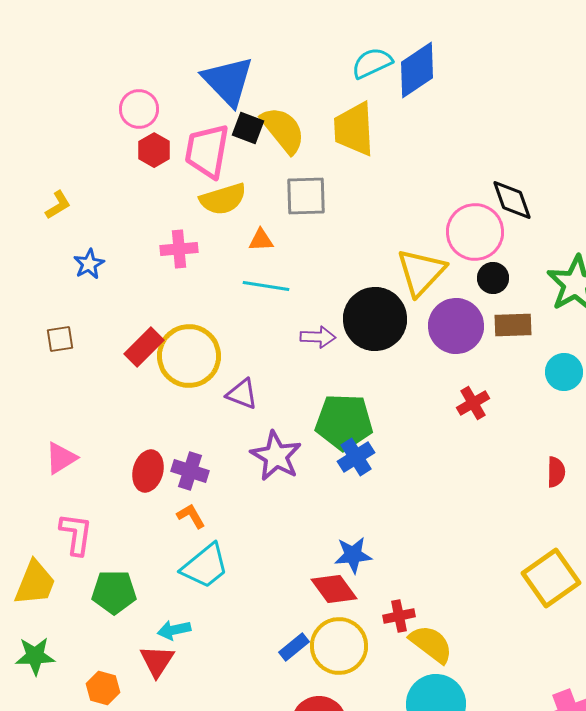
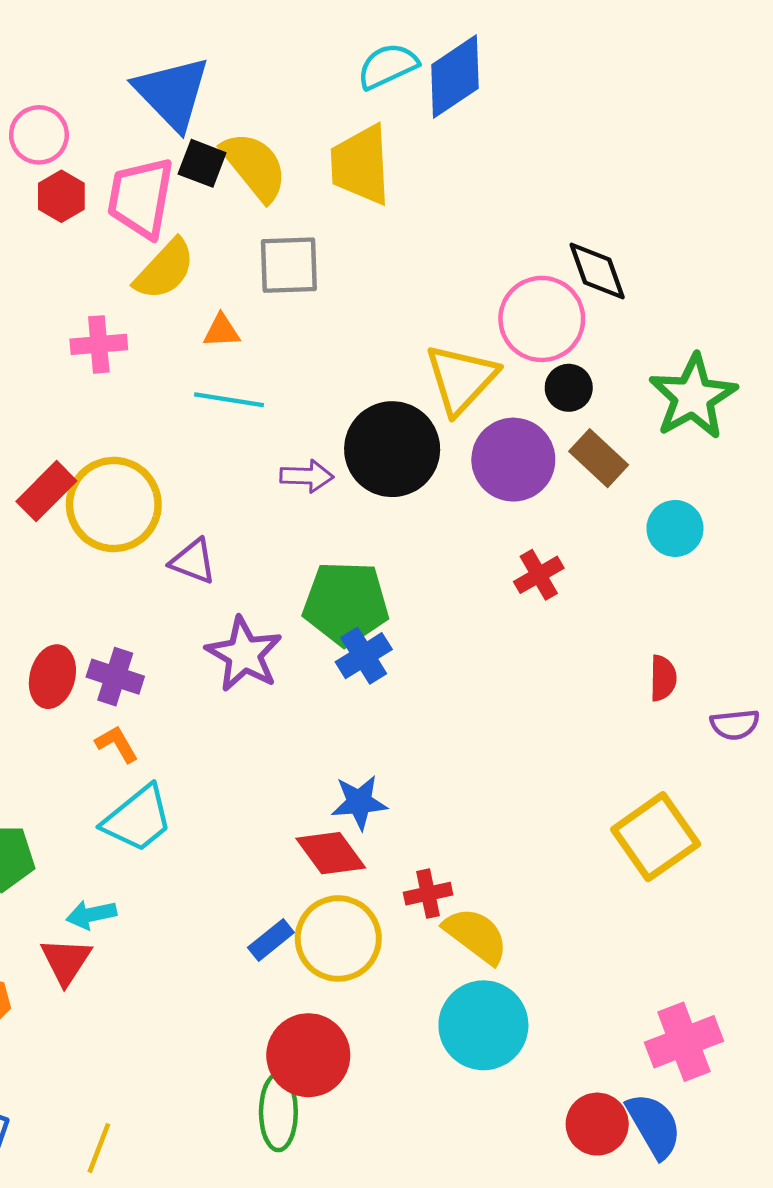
yellow semicircle: (223, 199) -> (165, 270), turned -30
brown rectangle: (513, 325) -> (599, 458), turned 45

